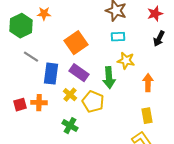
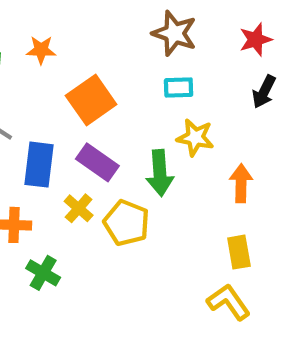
orange star: (44, 14) -> (41, 50), moved
green cross: (70, 126) -> (43, 273), moved

